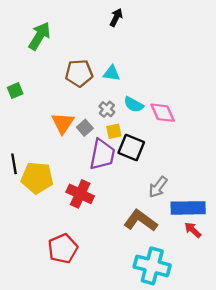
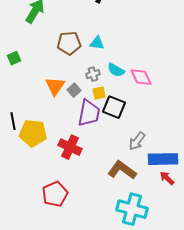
gray cross: (107, 109) -> (93, 74), turned 32

